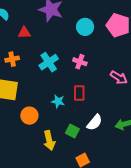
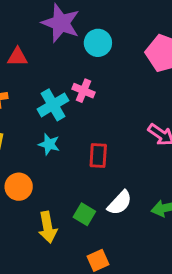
cyan circle: (85, 27) -> (98, 43), moved
pink cross: (80, 62) -> (83, 91), moved
cyan star: (58, 101) -> (49, 144), moved

